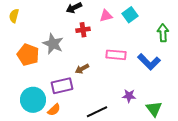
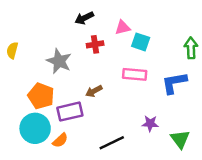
cyan square: (130, 15) -> (141, 42), moved, turned -35
yellow semicircle: (14, 16) -> (12, 50), moved
orange pentagon: (28, 55) -> (41, 96), moved
blue L-shape: (149, 62) -> (174, 83), turned 125

